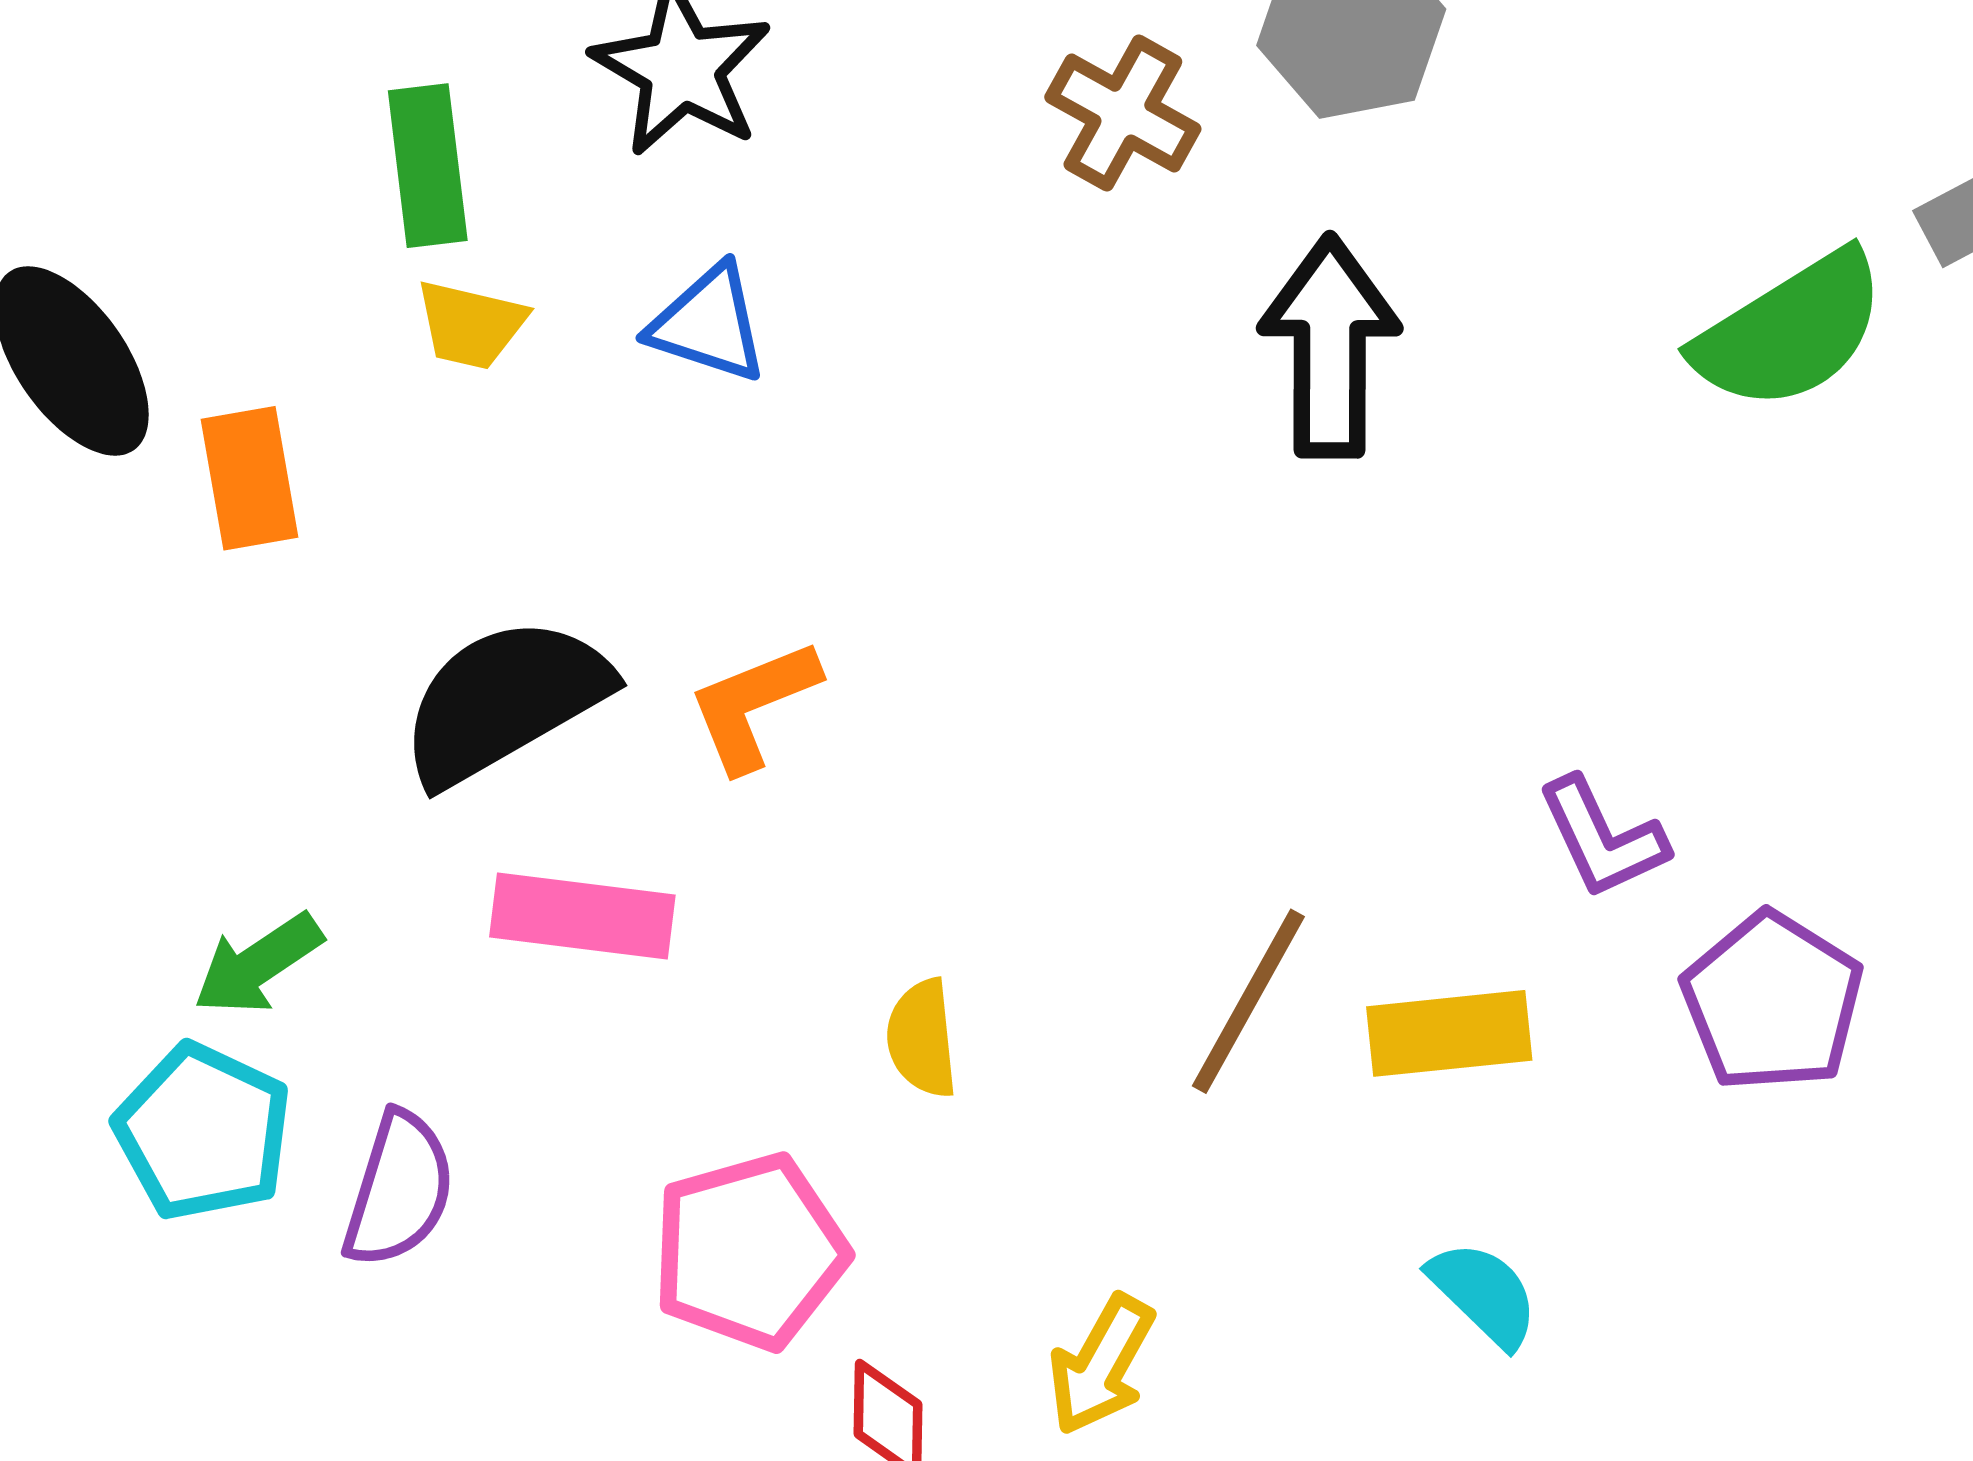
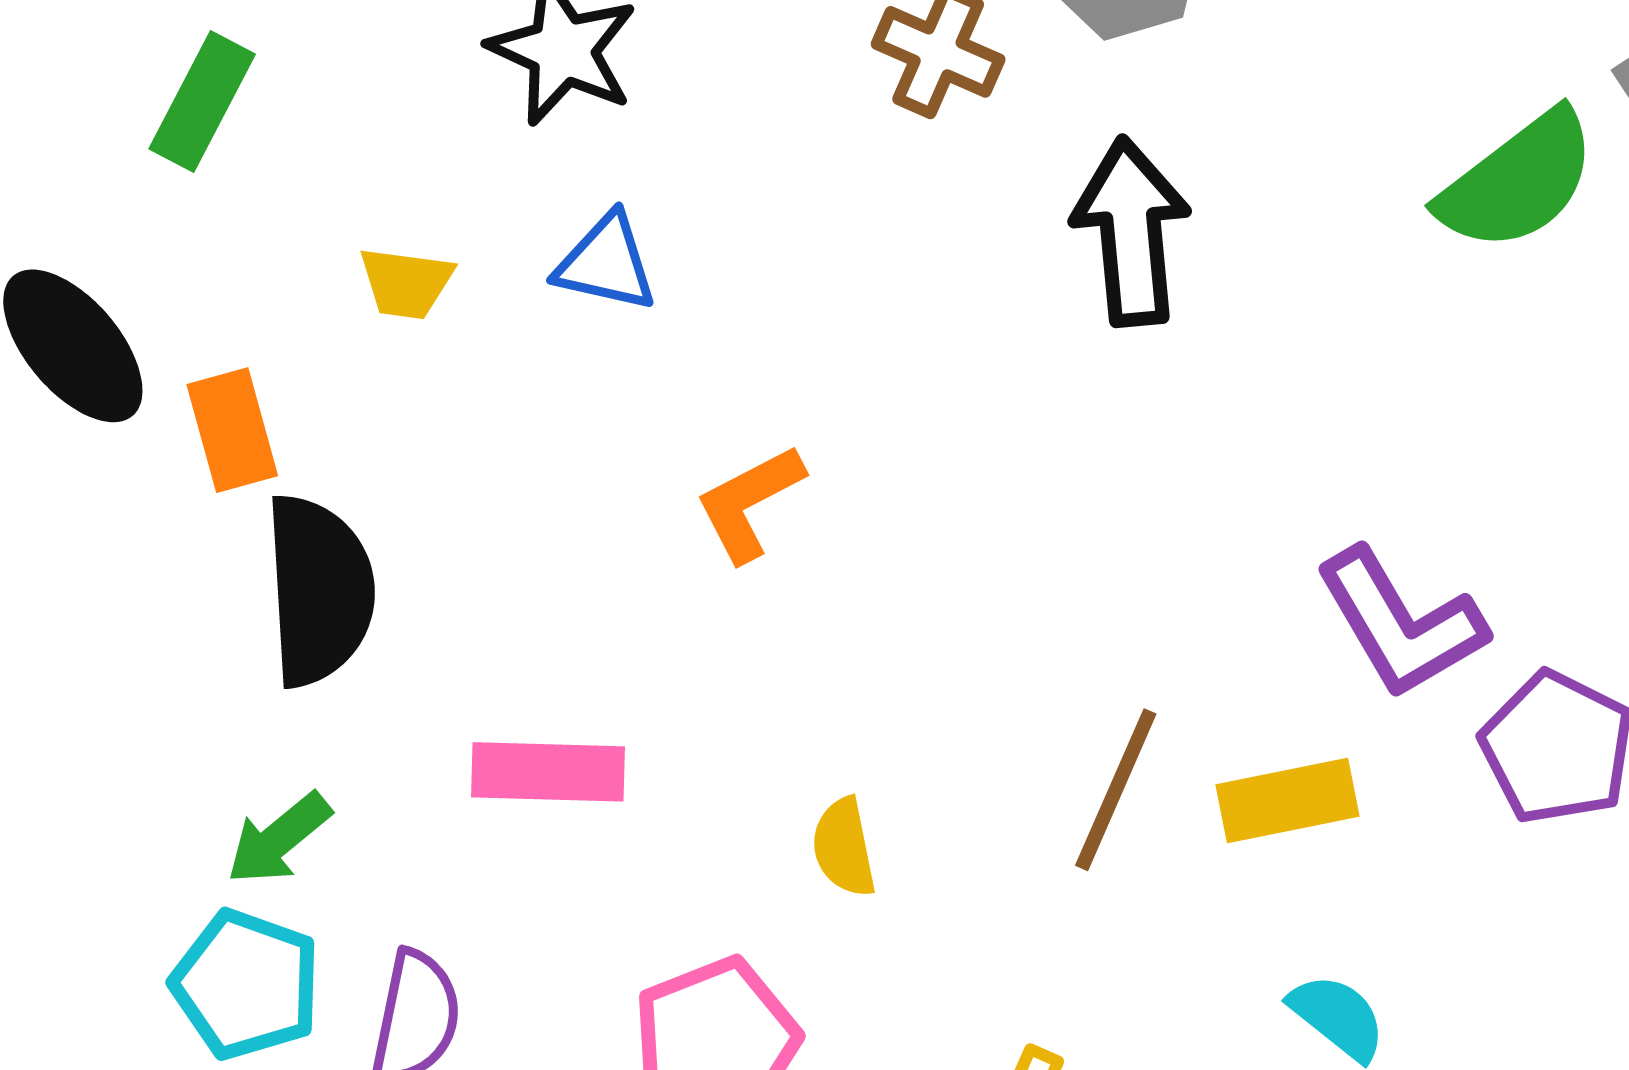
green rectangle: (428, 166) -> (202, 101), moved, turned 40
black semicircle: (504, 701) -> (319, 590), moved, turned 122
orange L-shape: (753, 705) -> (749, 503), moved
purple L-shape: (1602, 838) -> (1401, 623), size x1.5

